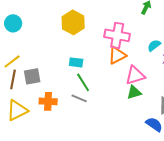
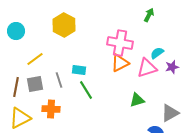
yellow hexagon: (73, 22) -> (64, 25), moved
yellow line: (12, 61) -> (35, 59), moved
pink triangle: (135, 75) -> (147, 68), moved
gray line: (79, 98) -> (59, 80), moved, turned 49

